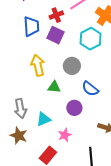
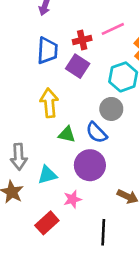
gray circle: (72, 66) -> (111, 109), moved
blue semicircle: (90, 89) -> (96, 133), moved
purple circle: (74, 108) -> (90, 165), size x1.5

